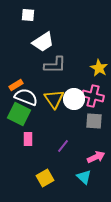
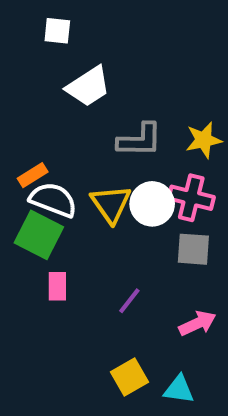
gray L-shape: (55, 65) -> (140, 140), moved
yellow star: (99, 68) -> (204, 140), turned 30
cyan triangle: (84, 177) -> (179, 389), moved, turned -35
yellow square: (45, 178) -> (129, 377), moved

